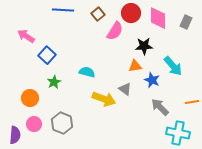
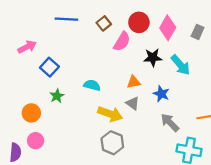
pink diamond: (158, 18) -> (168, 28), turned 30
pink arrow: (26, 36) -> (27, 47), turned 120
orange triangle: (135, 66) -> (134, 82), moved
cyan arrow: (173, 66) -> (180, 65), moved
gray hexagon: (62, 123) -> (112, 143), moved

